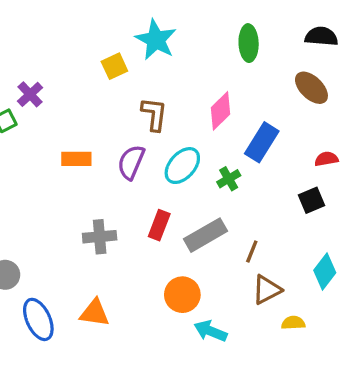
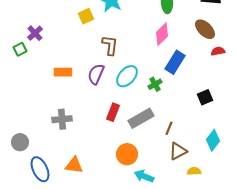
pink diamond: (220, 111) -> (162, 34), moved
red semicircle: (326, 159) -> (218, 51), moved
gray cross: (100, 237) -> (62, 119), moved

